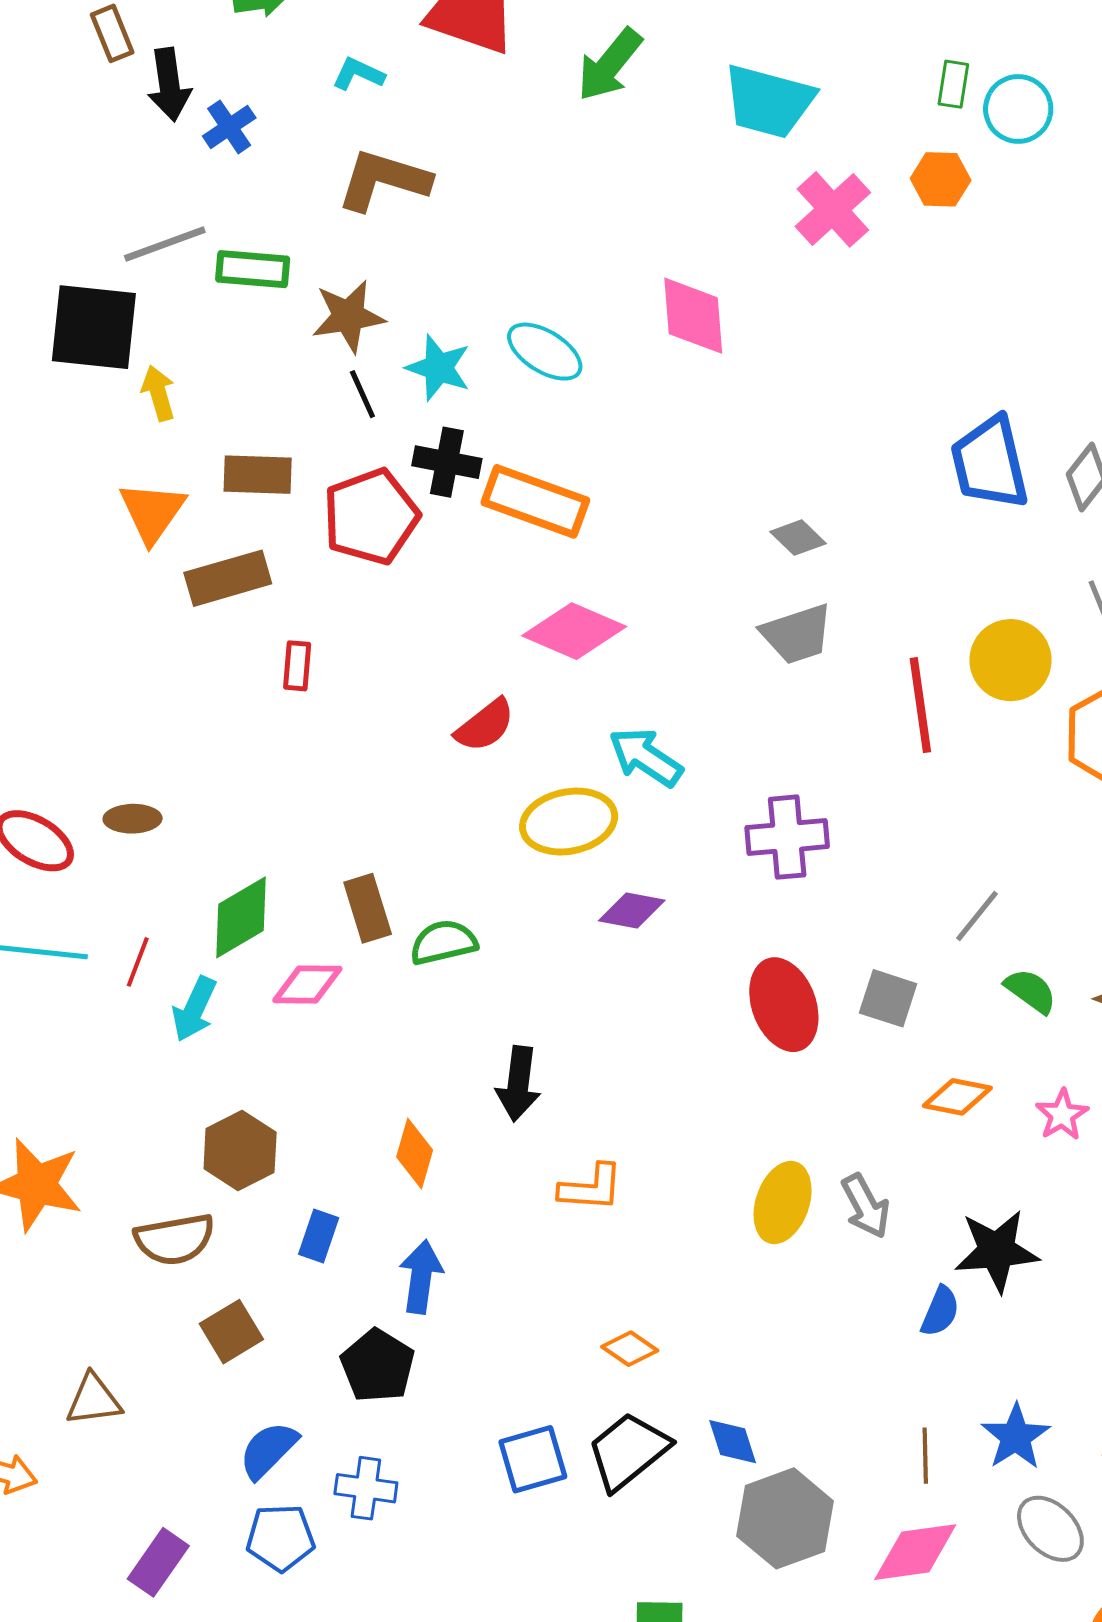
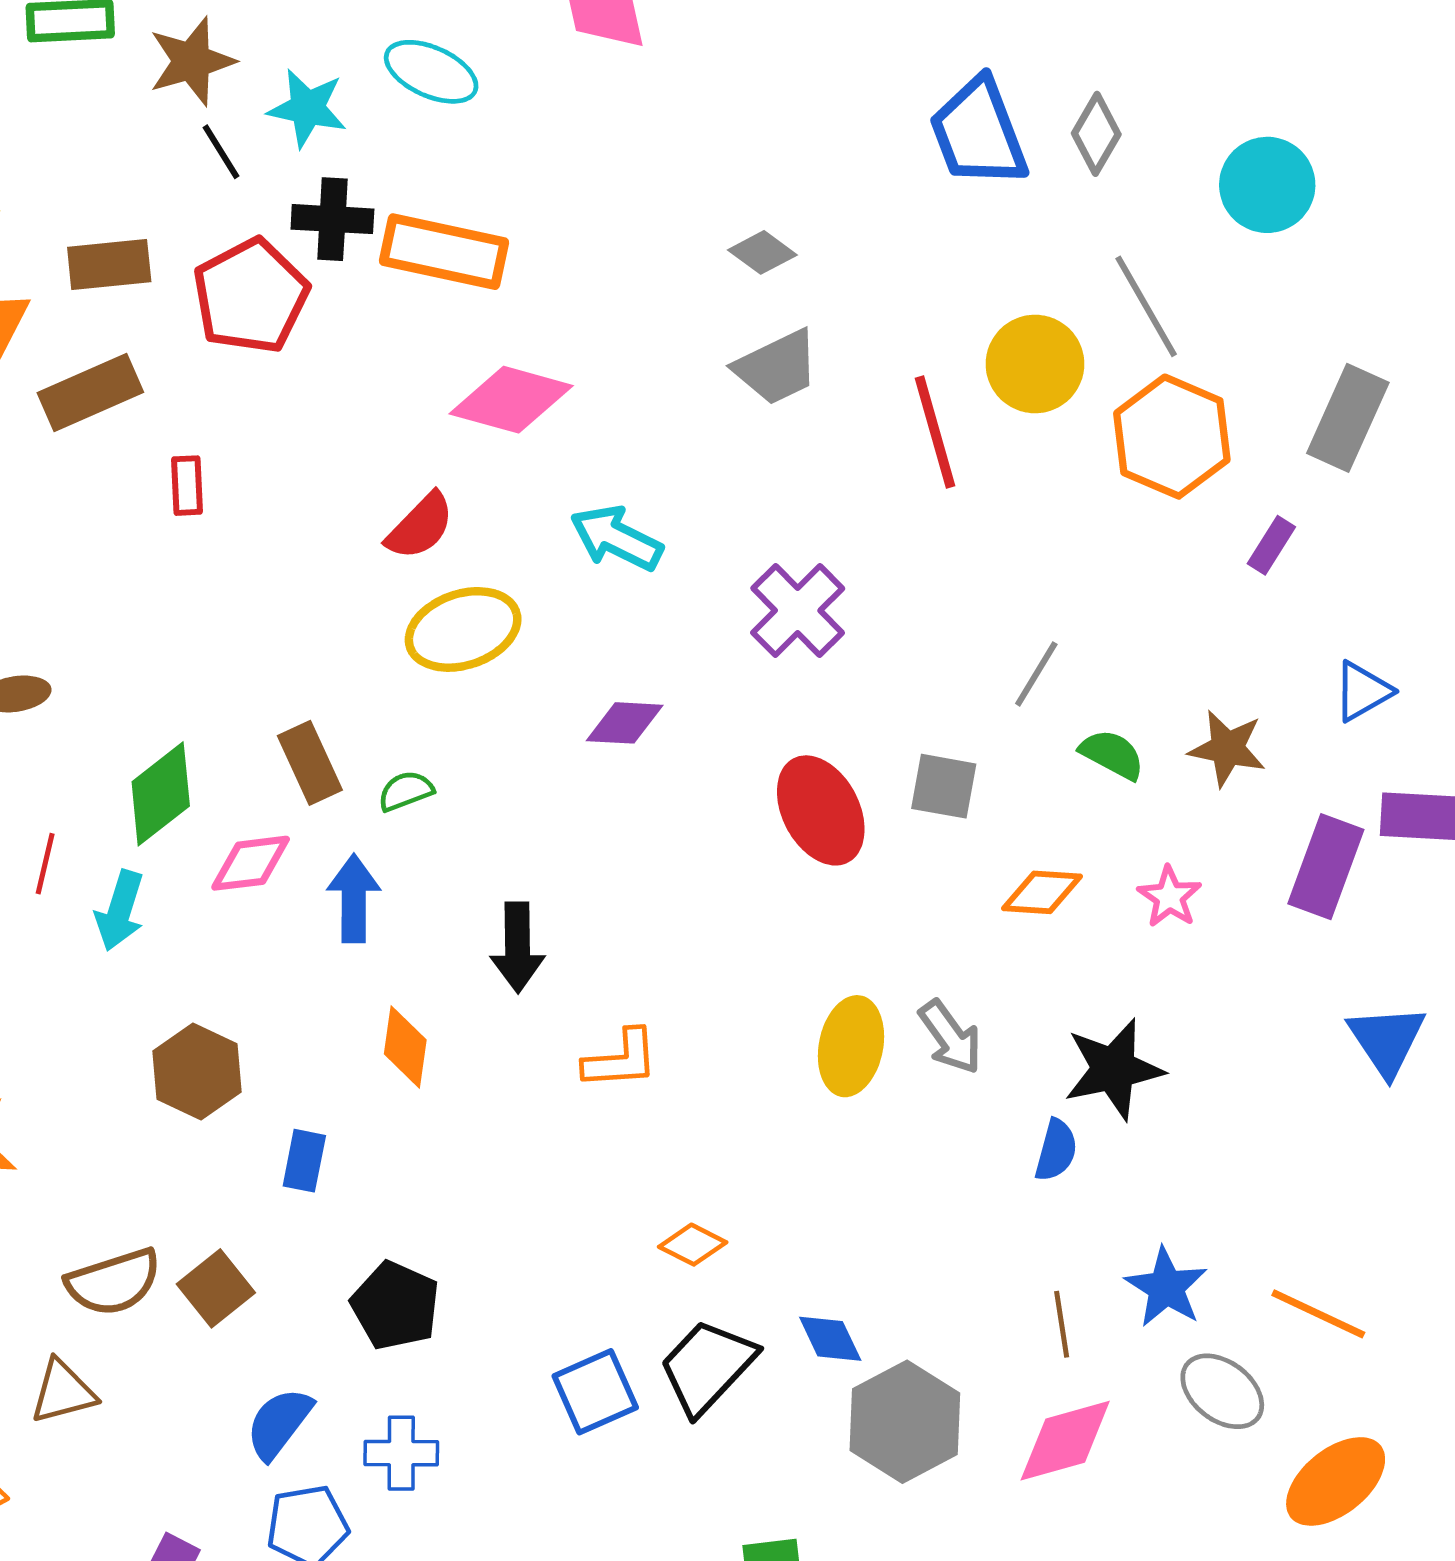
yellow ellipse: (569, 822) -> (463, 629), moved
purple cross: (787, 837) -> (798, 611), turned -32
green semicircle: (443, 942) -> (406, 791), size x0.7
brown semicircle: (175, 1239) -> (114, 1282), moved
blue arrow: (421, 1277) -> (354, 898), moved

